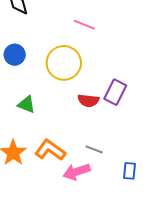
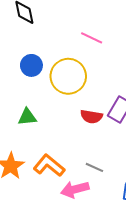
blue circle: (15, 55) -> (31, 65), moved
green triangle: (26, 105) -> (27, 117), turned -30

